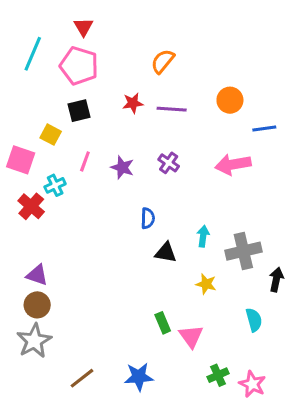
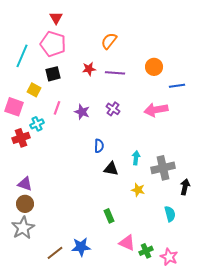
cyan line: (33, 54) -> (22, 56), moved
red cross: (31, 206) -> (21, 138), turned 30
pink triangle: (191, 336) -> (127, 243), moved, turned -30
blue star: (139, 377) -> (81, 247), moved

